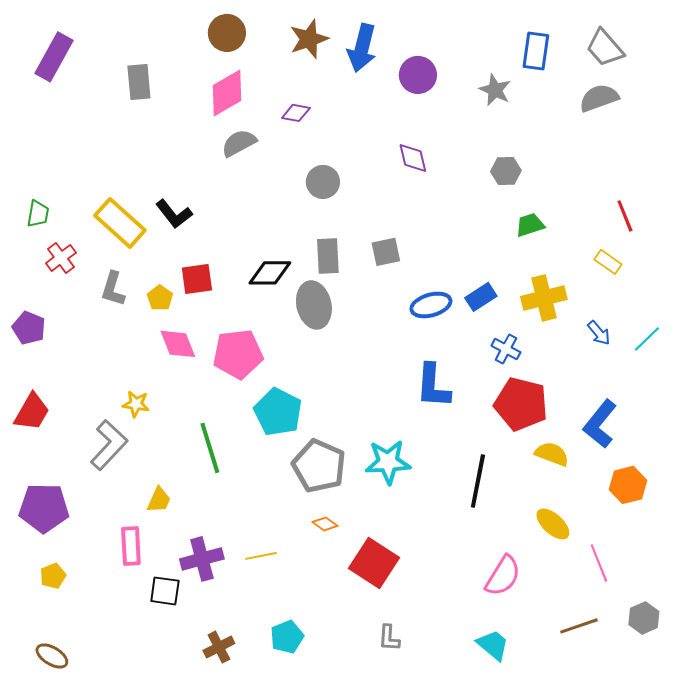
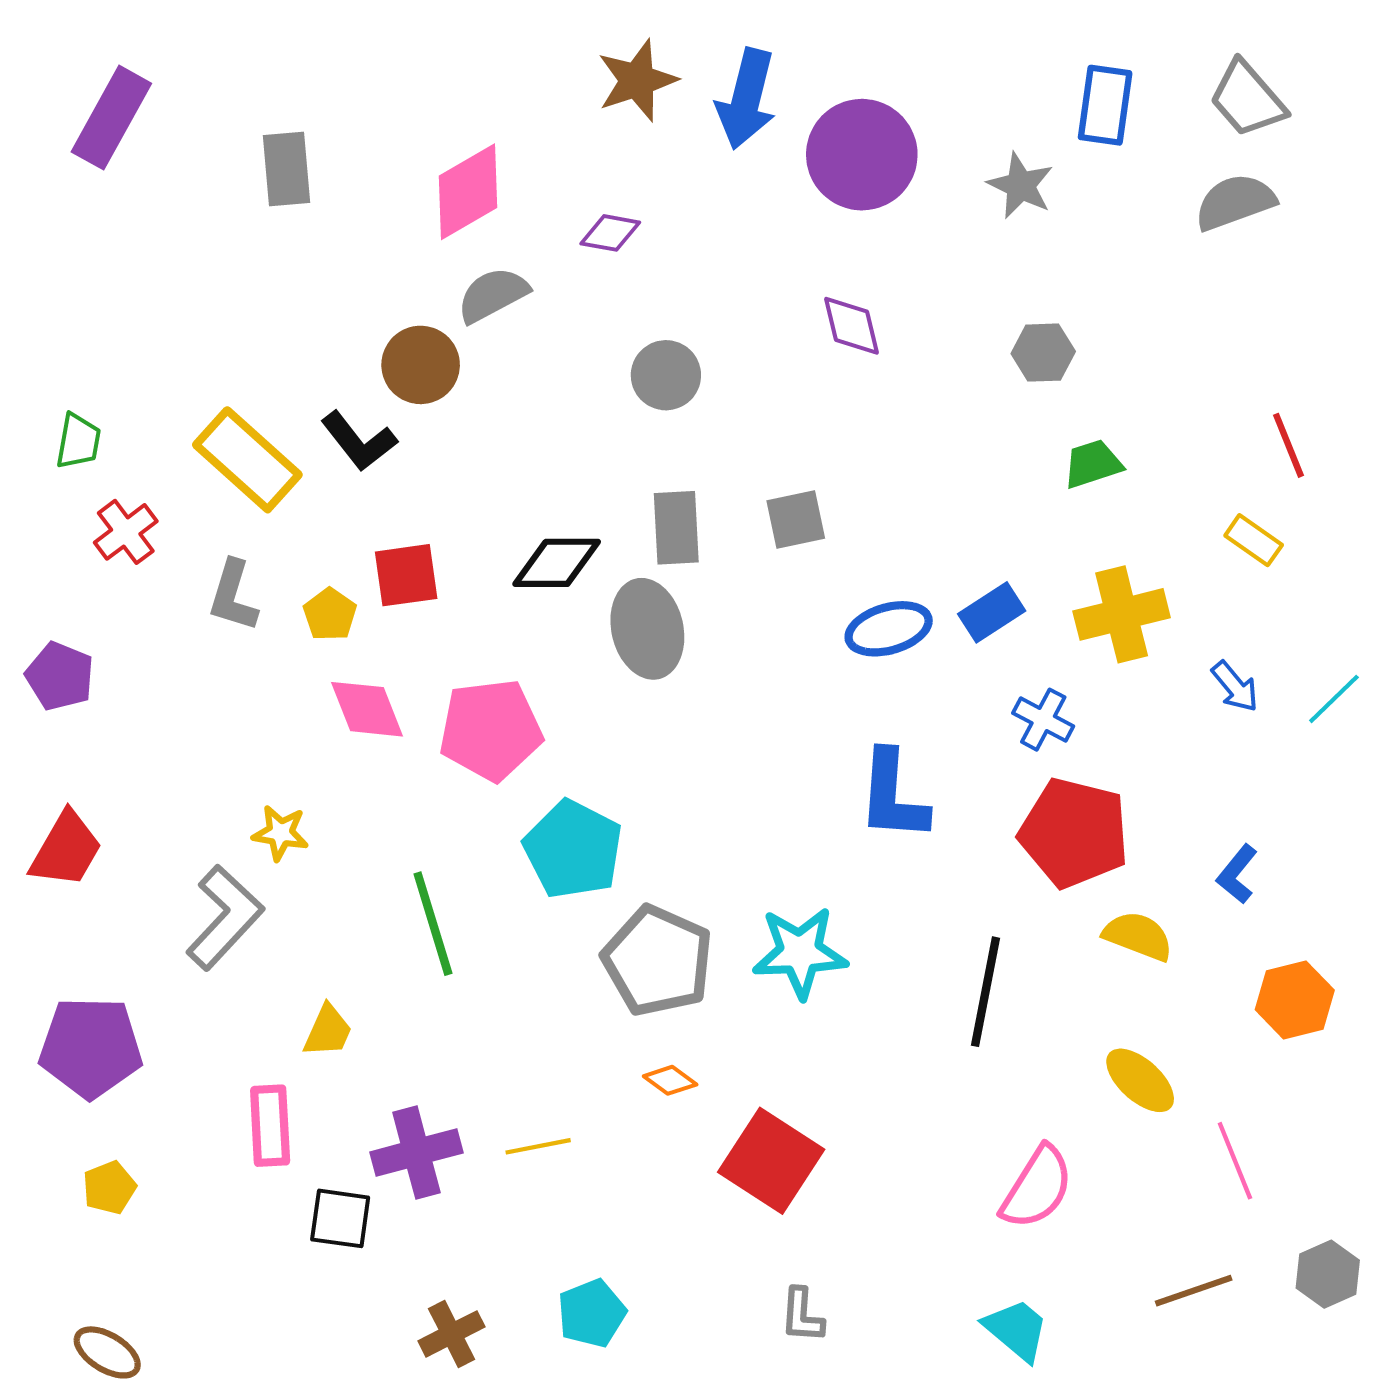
brown circle: (227, 33) -> (421, 365), moved
purple circle: (418, 75) -> (862, 155), size x1.4
blue L-shape: (600, 424) -> (1237, 874), size x0.6

